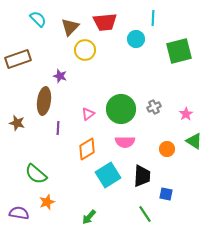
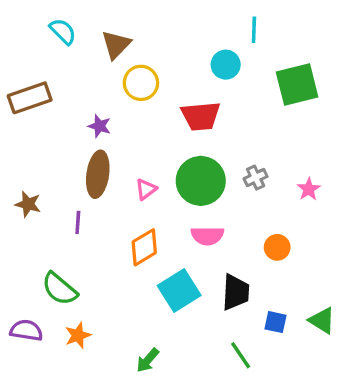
red trapezoid: (105, 22) -> (201, 116), moved
brown ellipse: (44, 101) -> (98, 174), moved
purple line: (58, 128) -> (78, 222), moved
green triangle: (194, 141) -> (322, 320), moved
purple semicircle: (19, 213) -> (26, 330), moved

